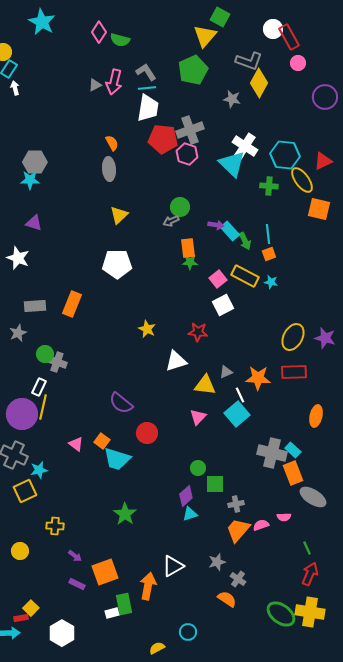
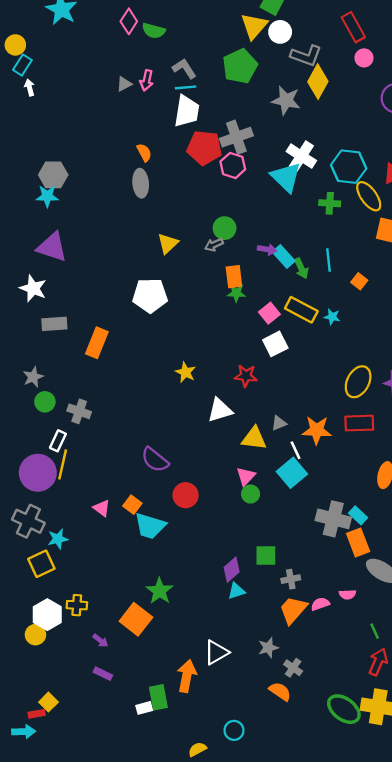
white circle: (273, 29) -> (280, 32), moved
pink arrow: (114, 82) -> (147, 80), size x0.7
gray star: (232, 99) -> (286, 100), size x1.4
yellow triangle: (119, 215) -> (168, 243), moved
purple triangle: (34, 223) -> (52, 247), size x1.6
orange square: (269, 254) -> (359, 281), moved, turned -32
gray rectangle: (35, 306) -> (54, 324), moved
green circle: (45, 354) -> (45, 402), moved
green circle: (198, 468) -> (251, 494), moved
orange square: (105, 572) -> (136, 619), moved, turned -32
white hexagon: (62, 633) -> (47, 615), moved

